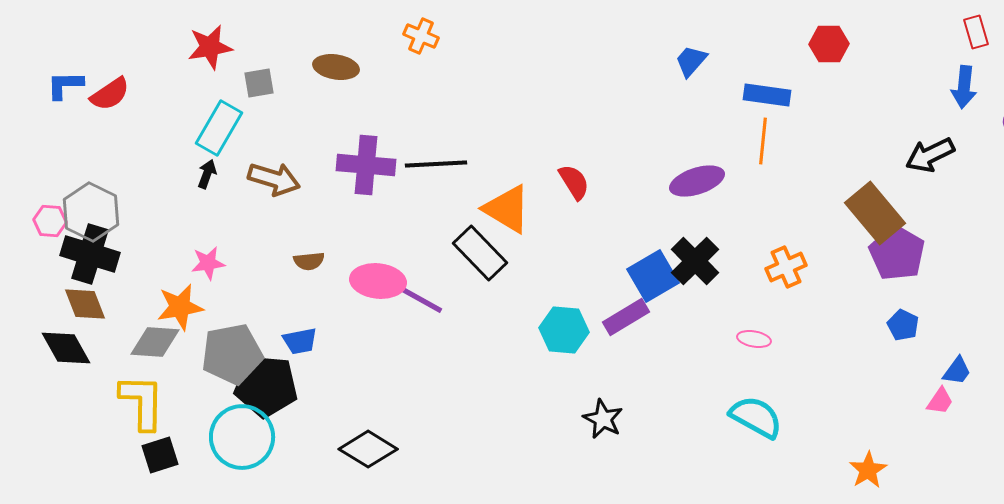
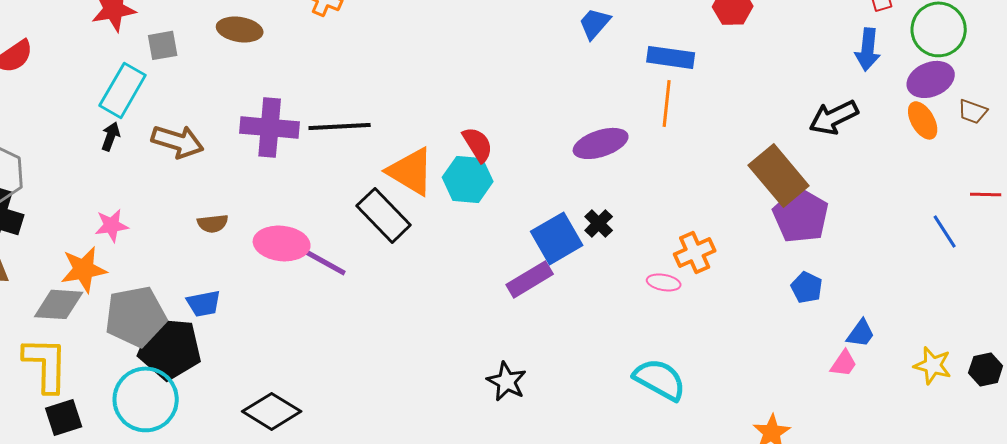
black cross: (695, 261) -> (599, 223), size x0.6
orange cross: (786, 267) -> (695, 252), moved
cyan hexagon: (564, 330) -> (468, 179), moved
pink ellipse: (754, 339) -> (664, 282), moved

